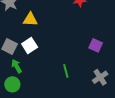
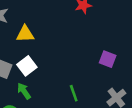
green arrow: (17, 66) -> (24, 91), moved

